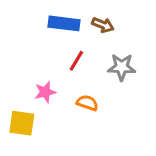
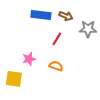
red line: (76, 61) -> (57, 39), moved
gray star: (122, 67) -> (88, 29), moved

